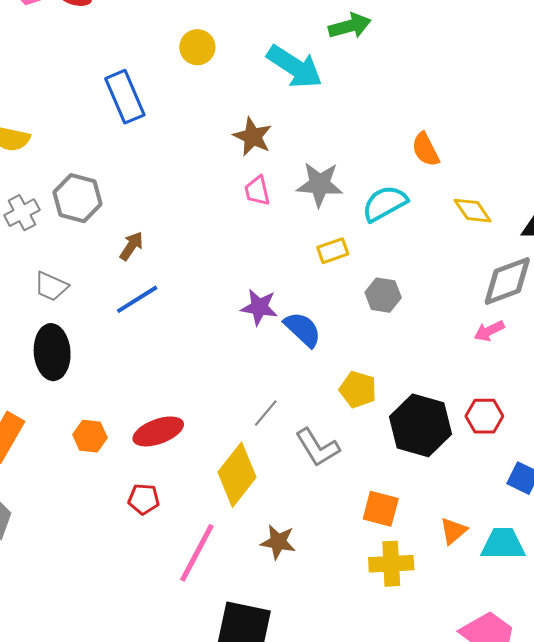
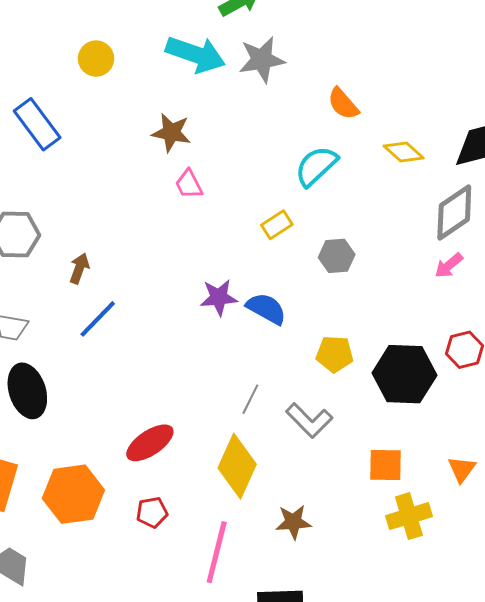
gray star: (320, 184) -> (262, 60), moved
orange hexagon: (90, 436) -> (73, 494), moved, size x1.8

